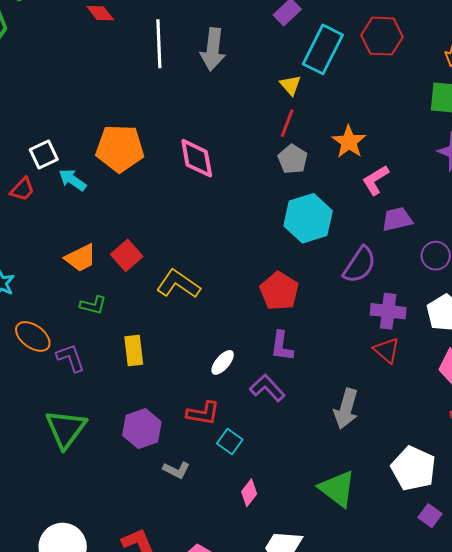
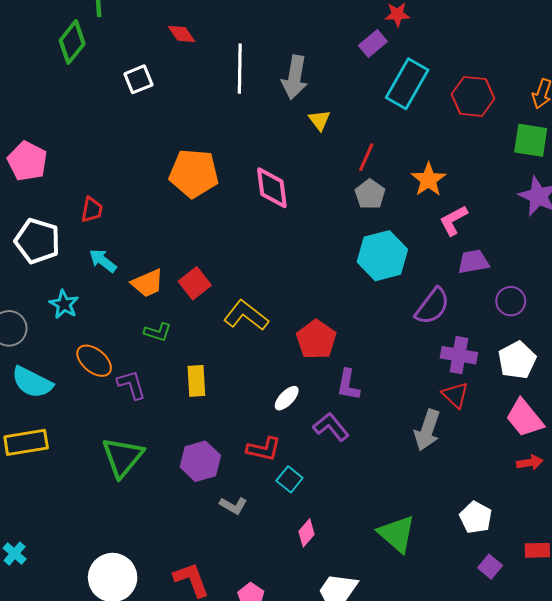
red hexagon: (382, 36) -> (473, 96), moved
yellow triangle: (290, 85) -> (319, 120), moved
white square: (44, 155) -> (138, 79), moved
cyan arrow: (72, 180) -> (103, 261), moved
red trapezoid: (22, 189) -> (92, 210), turned -36
red pentagon: (279, 291) -> (316, 340), moved
gray arrow: (346, 409) -> (427, 430), moved
white pentagon: (413, 468) -> (476, 517), size x0.7

